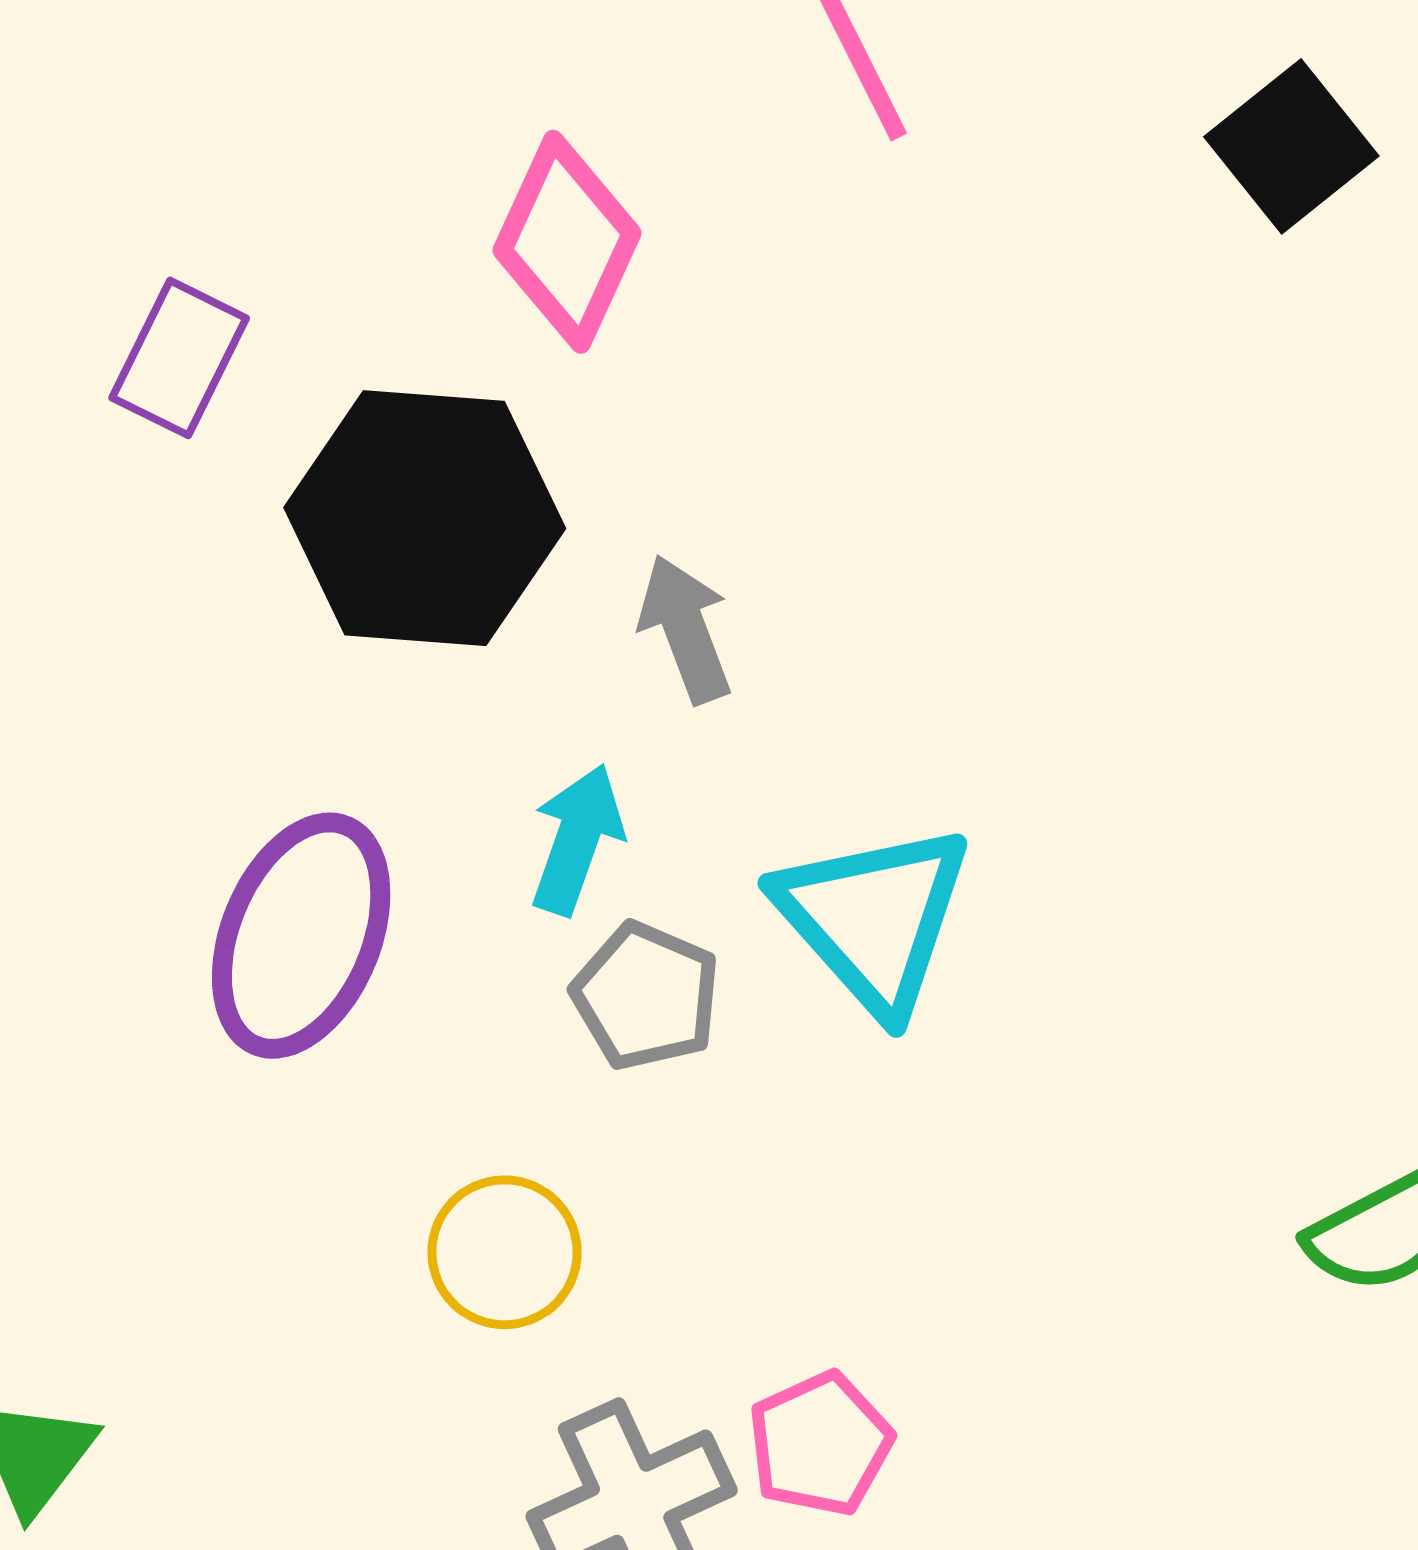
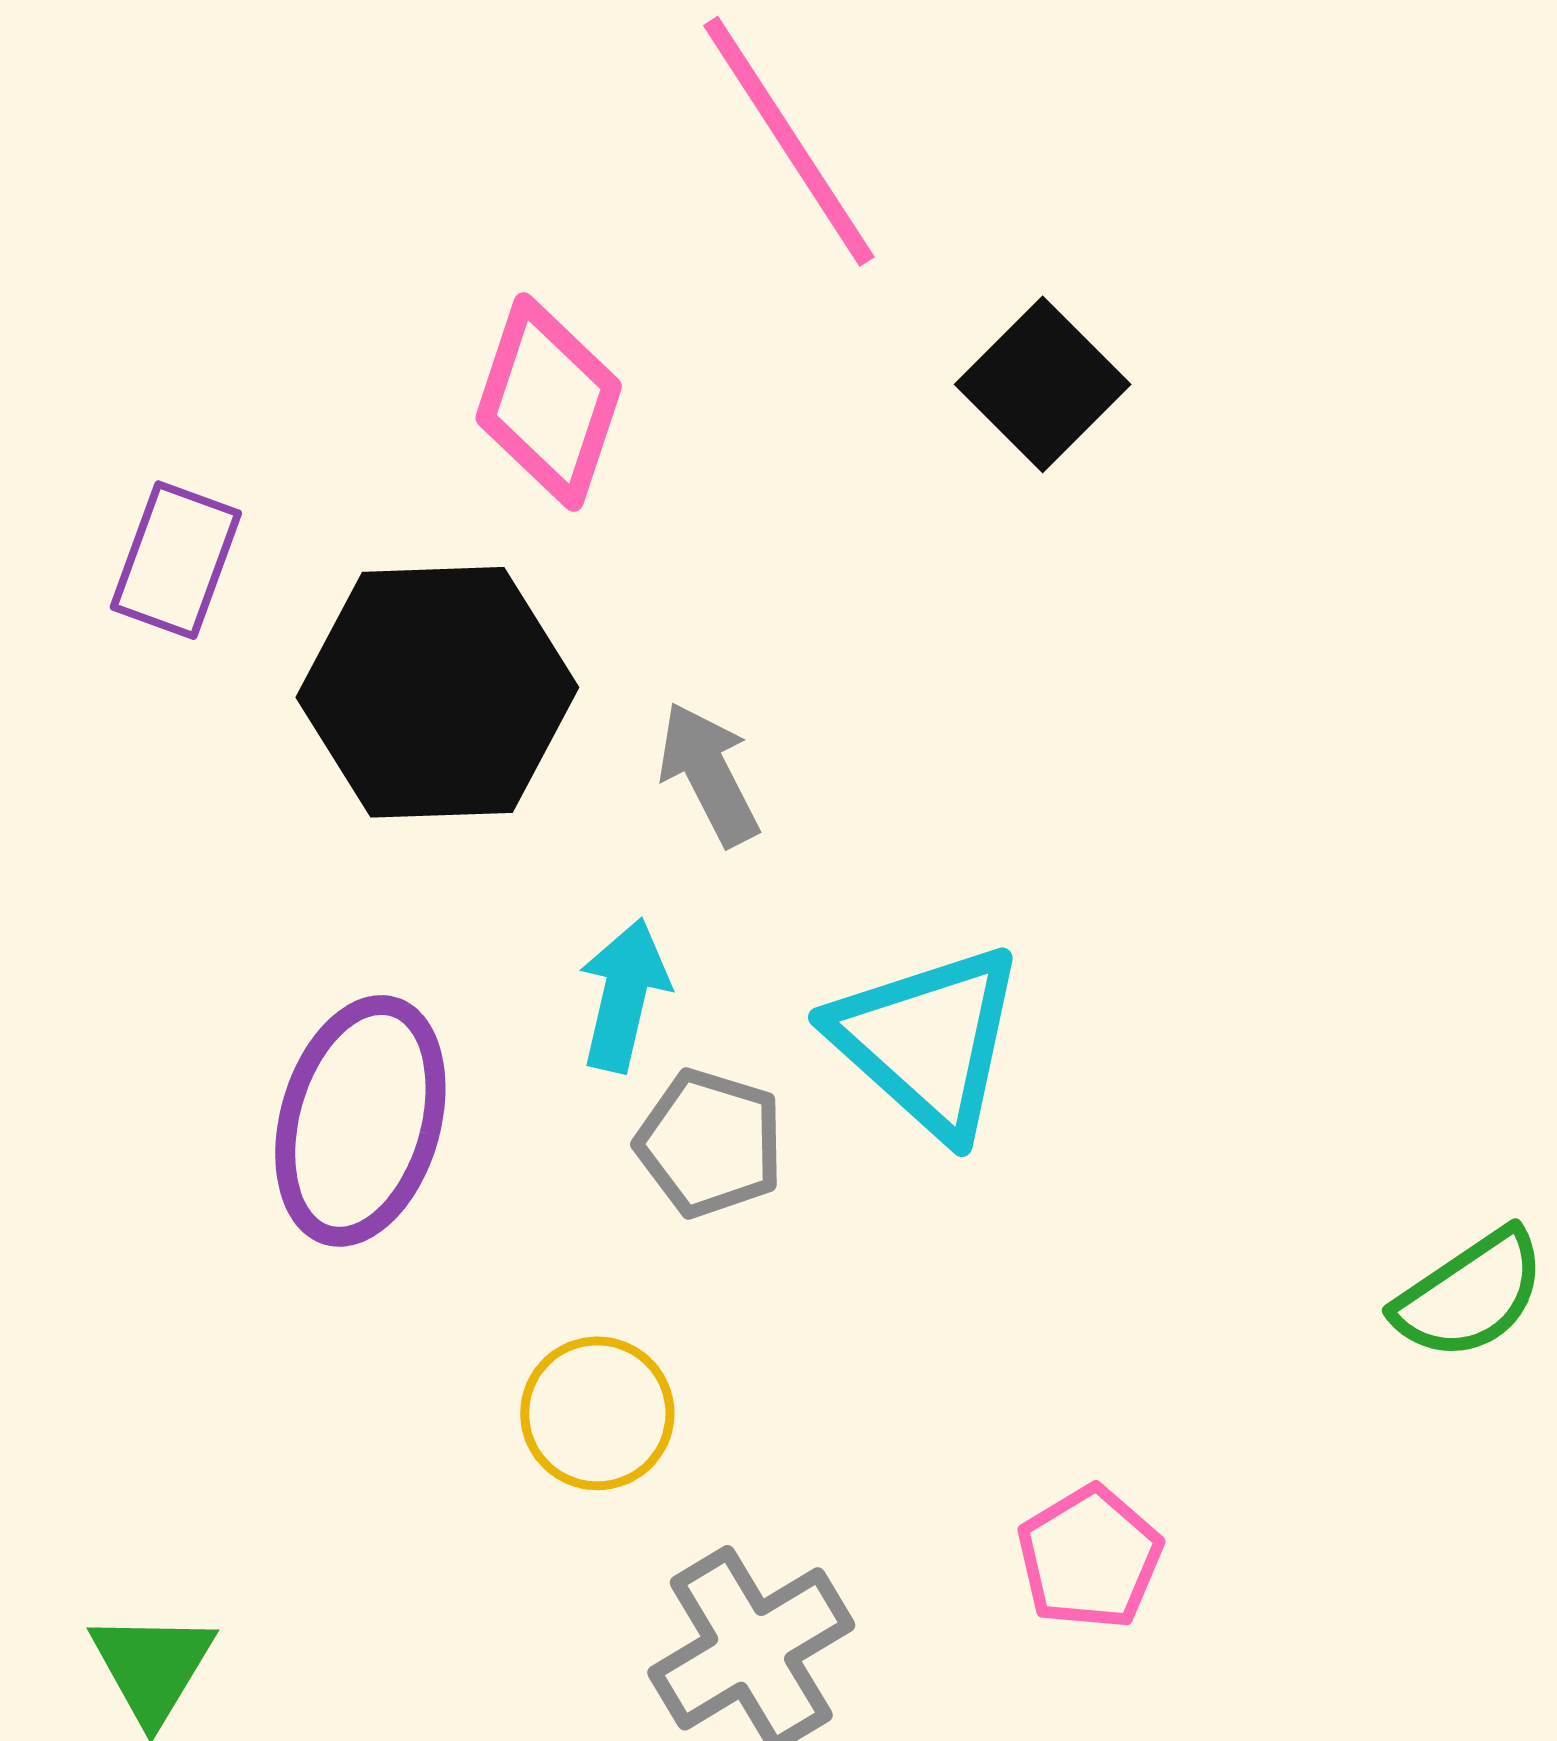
black square: (1291, 146) -> (1043, 384), moved
pink pentagon: (820, 1444) -> (1090, 1558), moved

